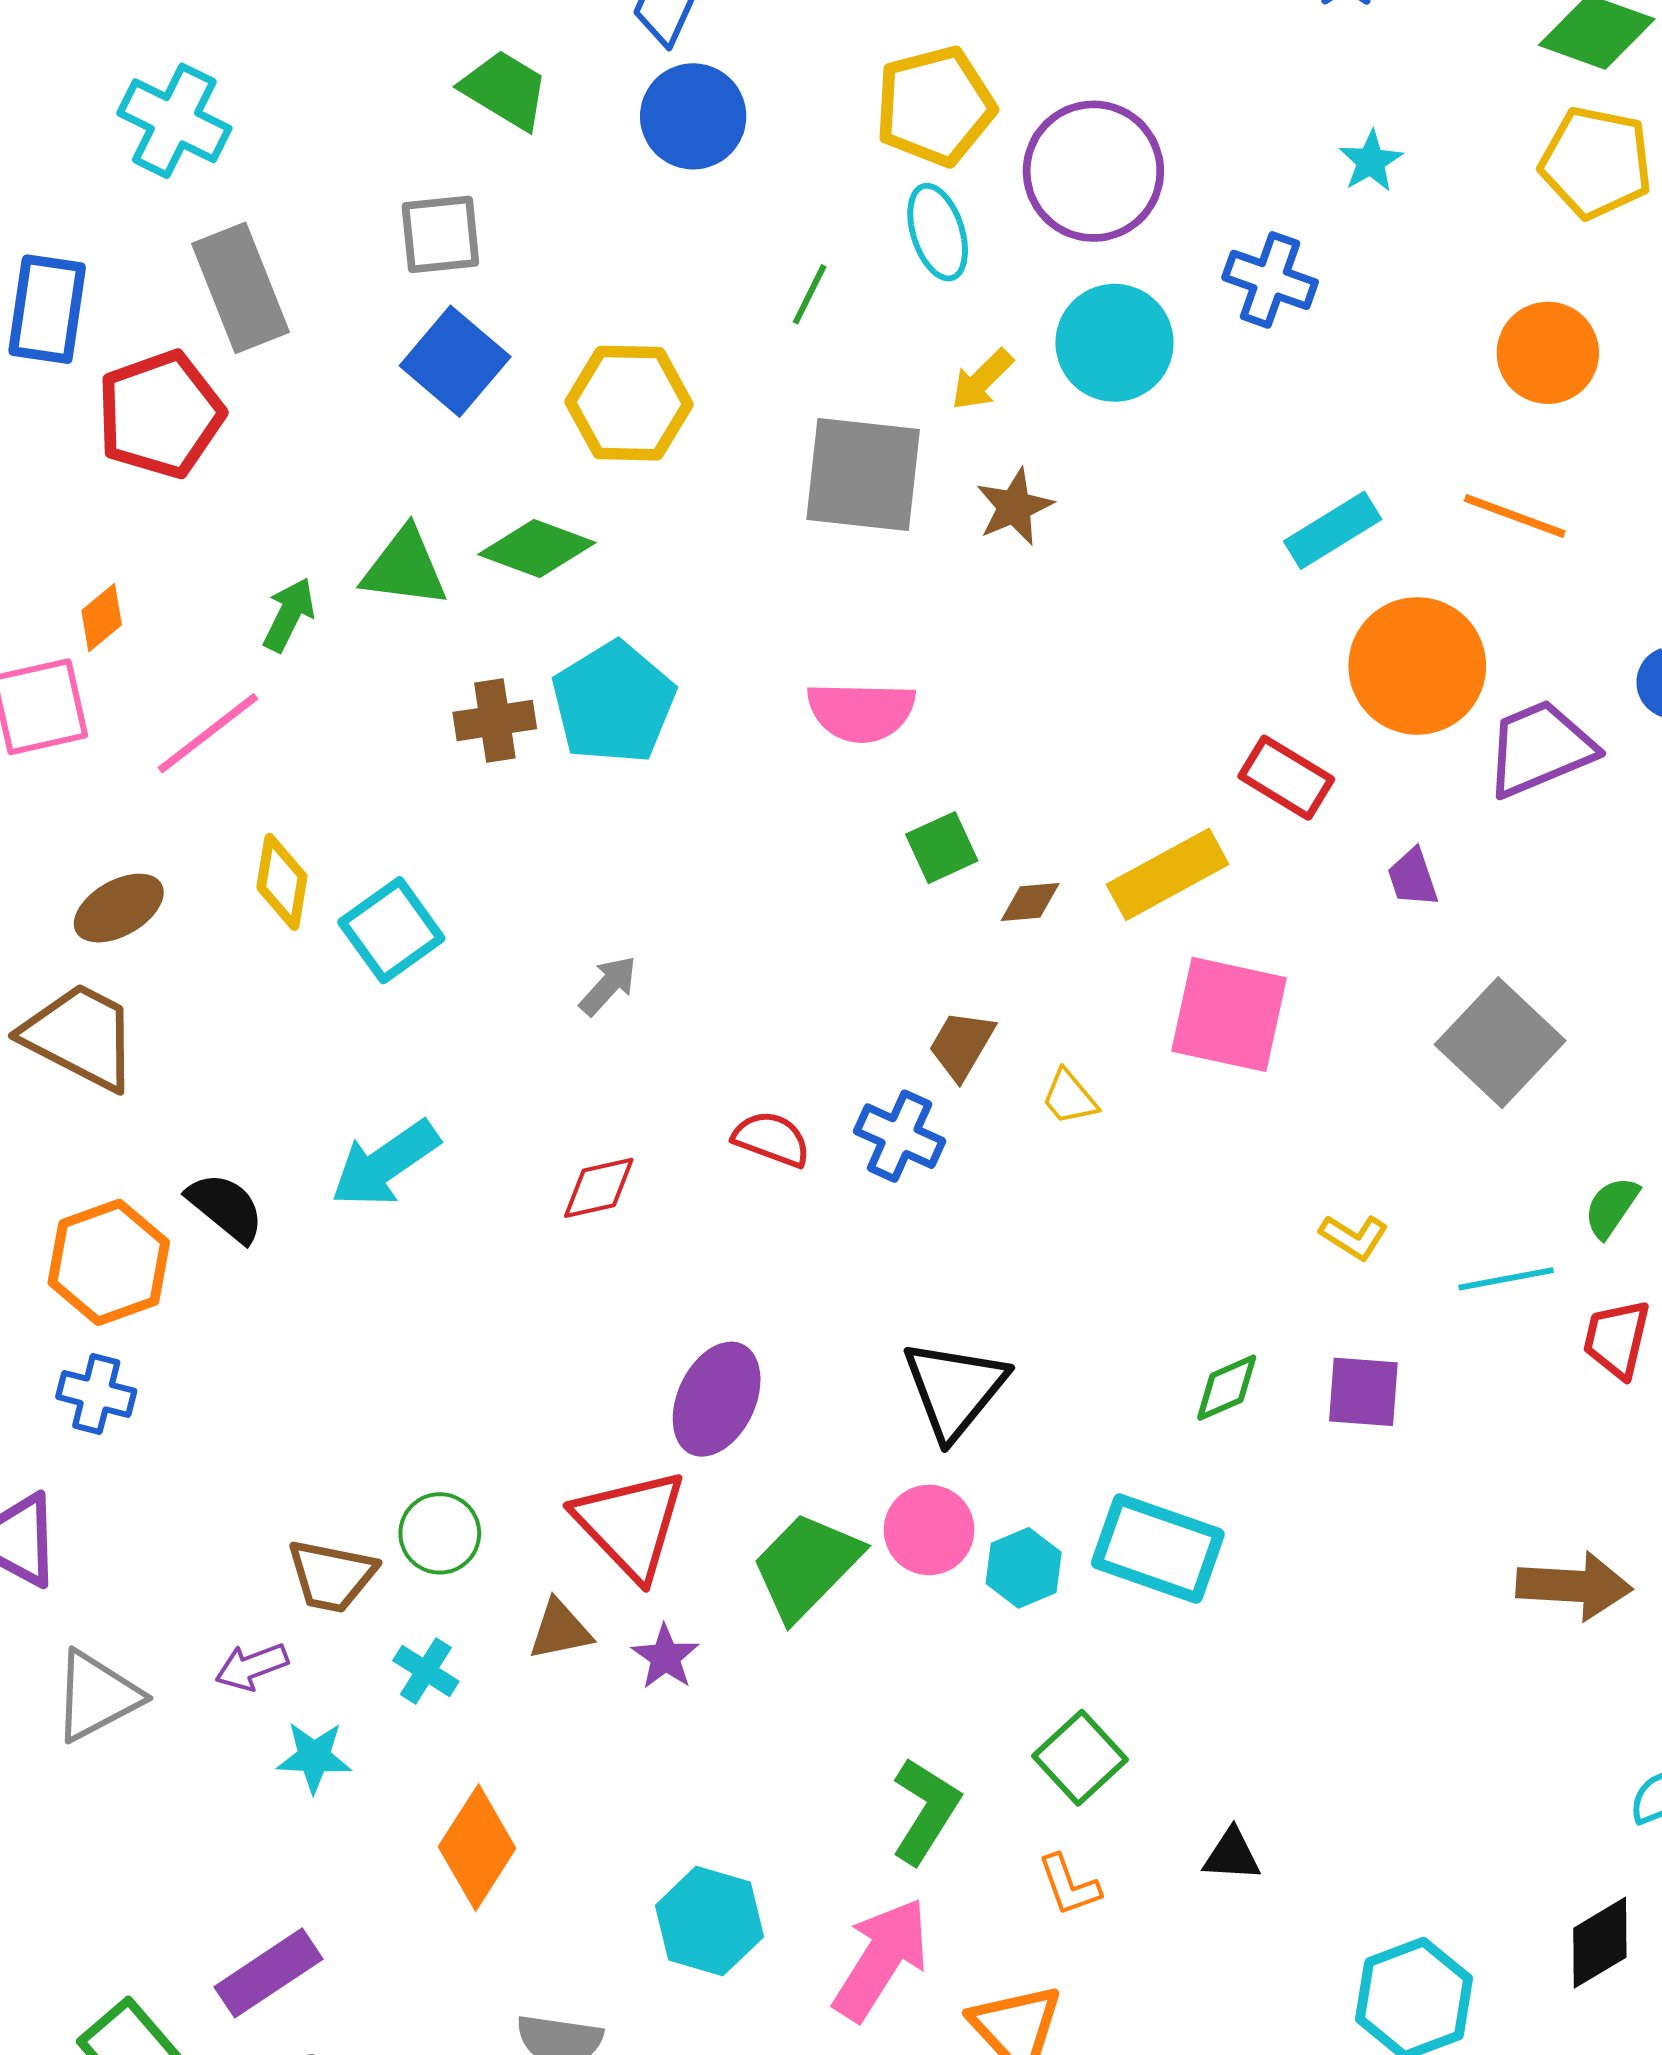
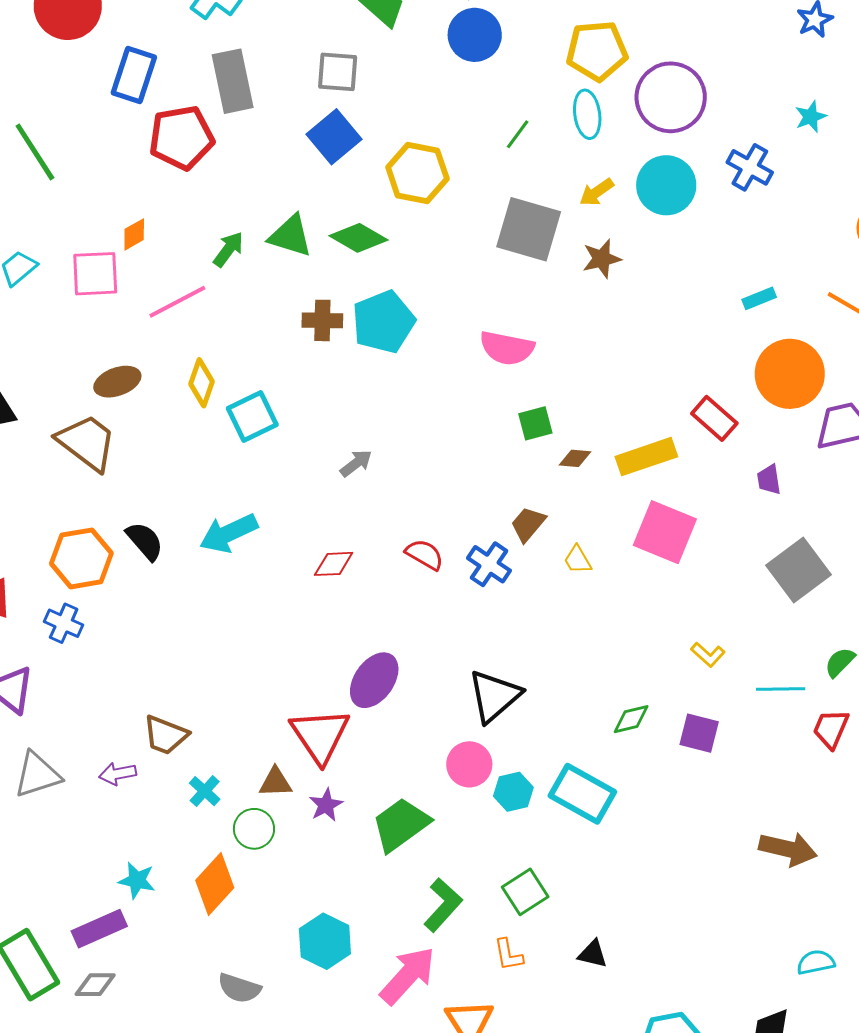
cyan rectangle: (1333, 530) -> (759, 298), size x0.7
green circle: (440, 1533) -> (254, 829), moved
green trapezoid: (806, 1566) -> (401, 825), moved
cyan star: (314, 1757) -> (137, 880), moved

